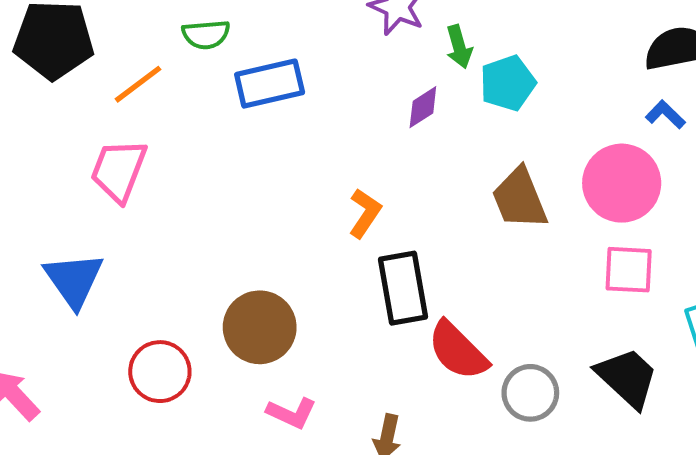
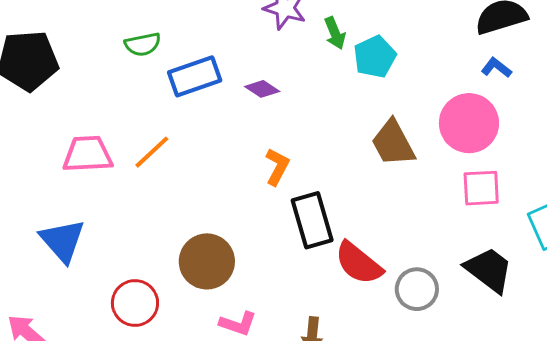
orange line: (138, 84) -> (152, 152), moved
purple diamond: (423, 107) -> (262, 89), moved, turned 72
pink trapezoid: (119, 170) -> (88, 154), turned 72

